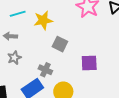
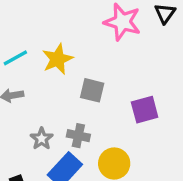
gray star: (14, 58) -> (42, 139), moved

